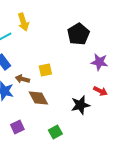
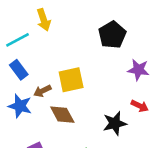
yellow square: (45, 70) -> (71, 80), size x1.5
brown arrow: (22, 79) -> (42, 91), turned -40

